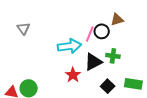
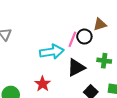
green cross: (113, 56) -> (104, 61), moved
red star: (73, 75) -> (43, 84), moved

